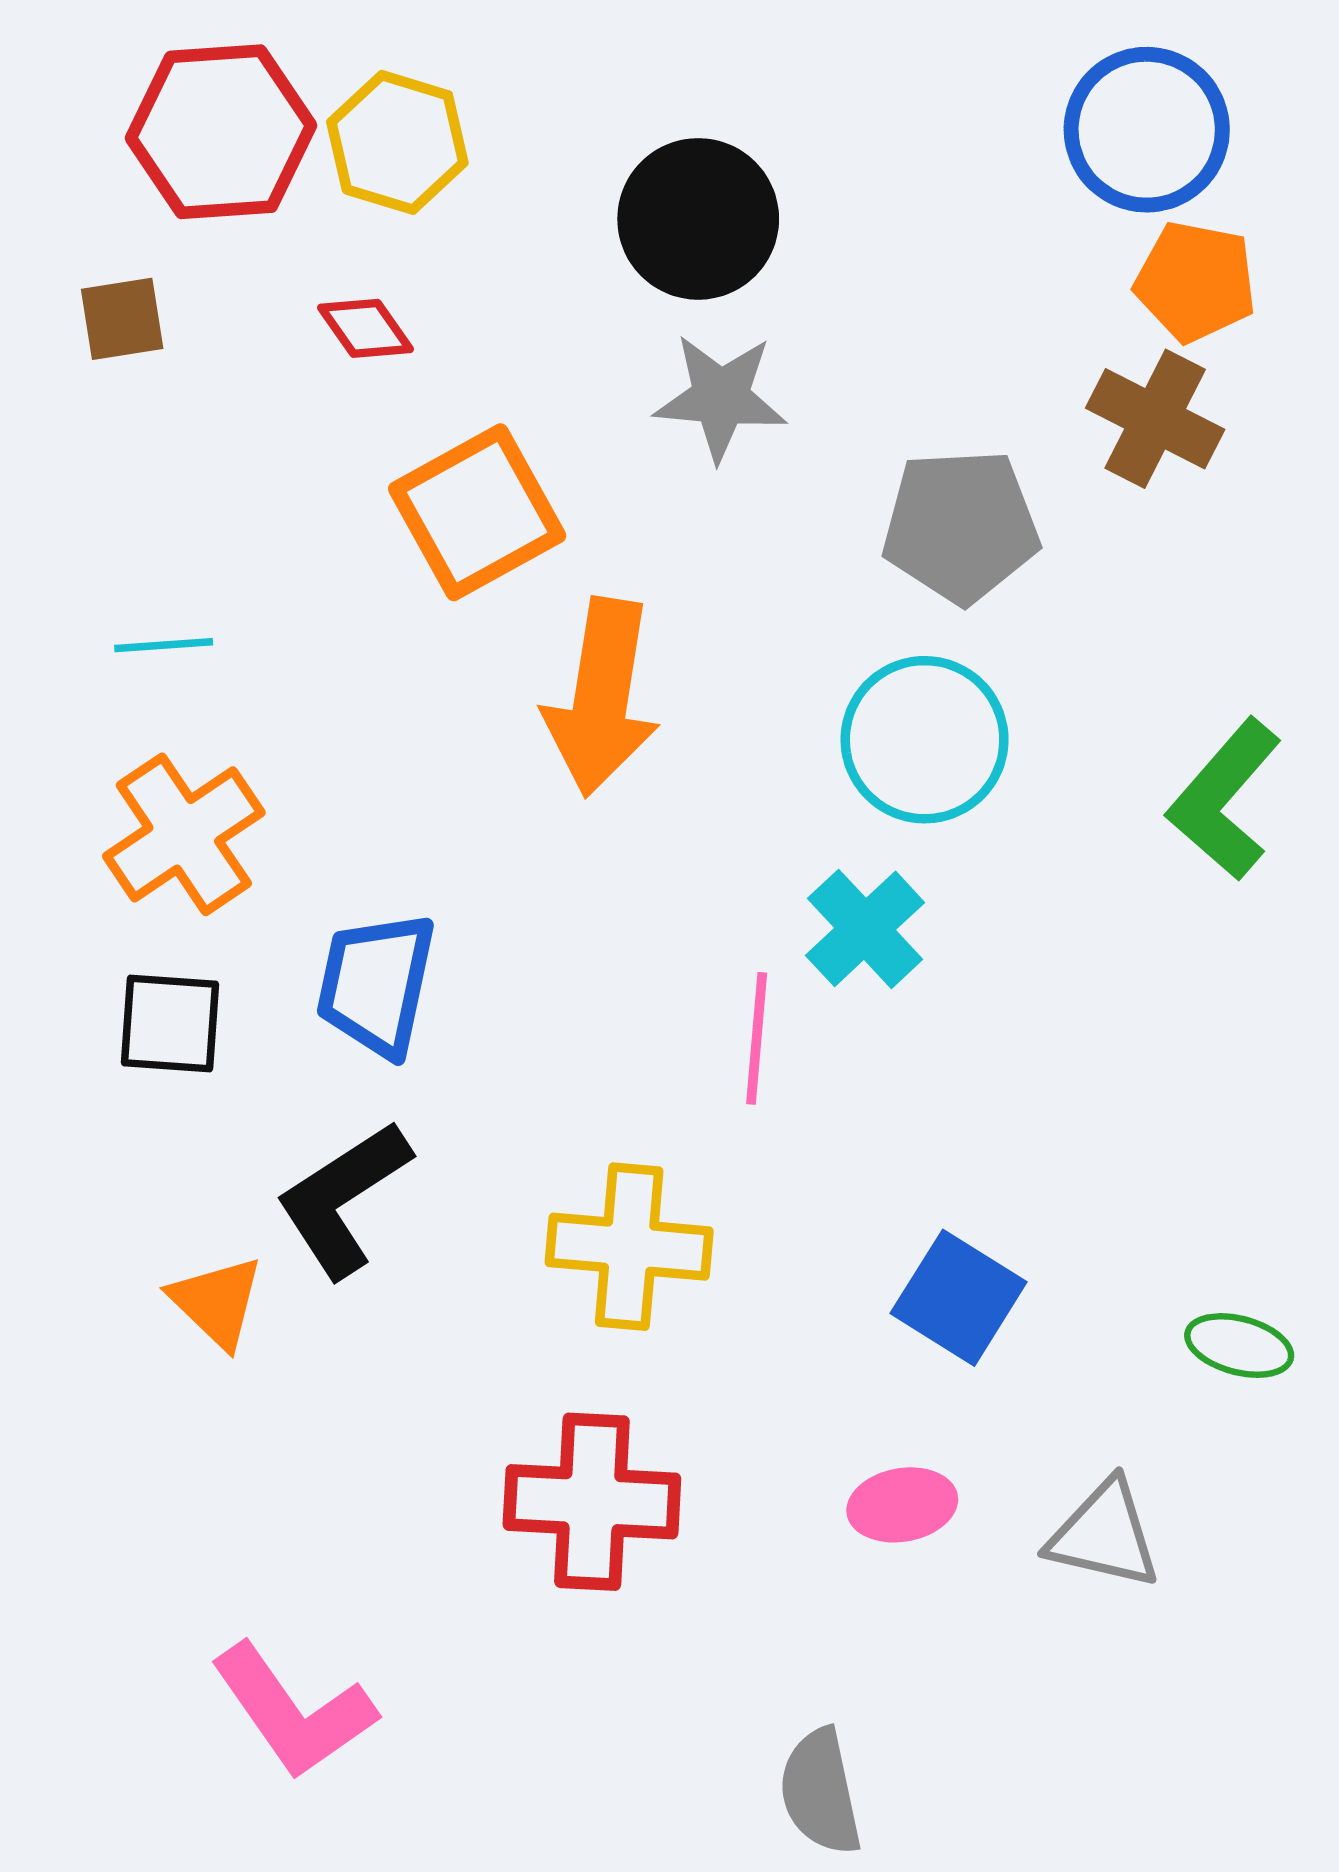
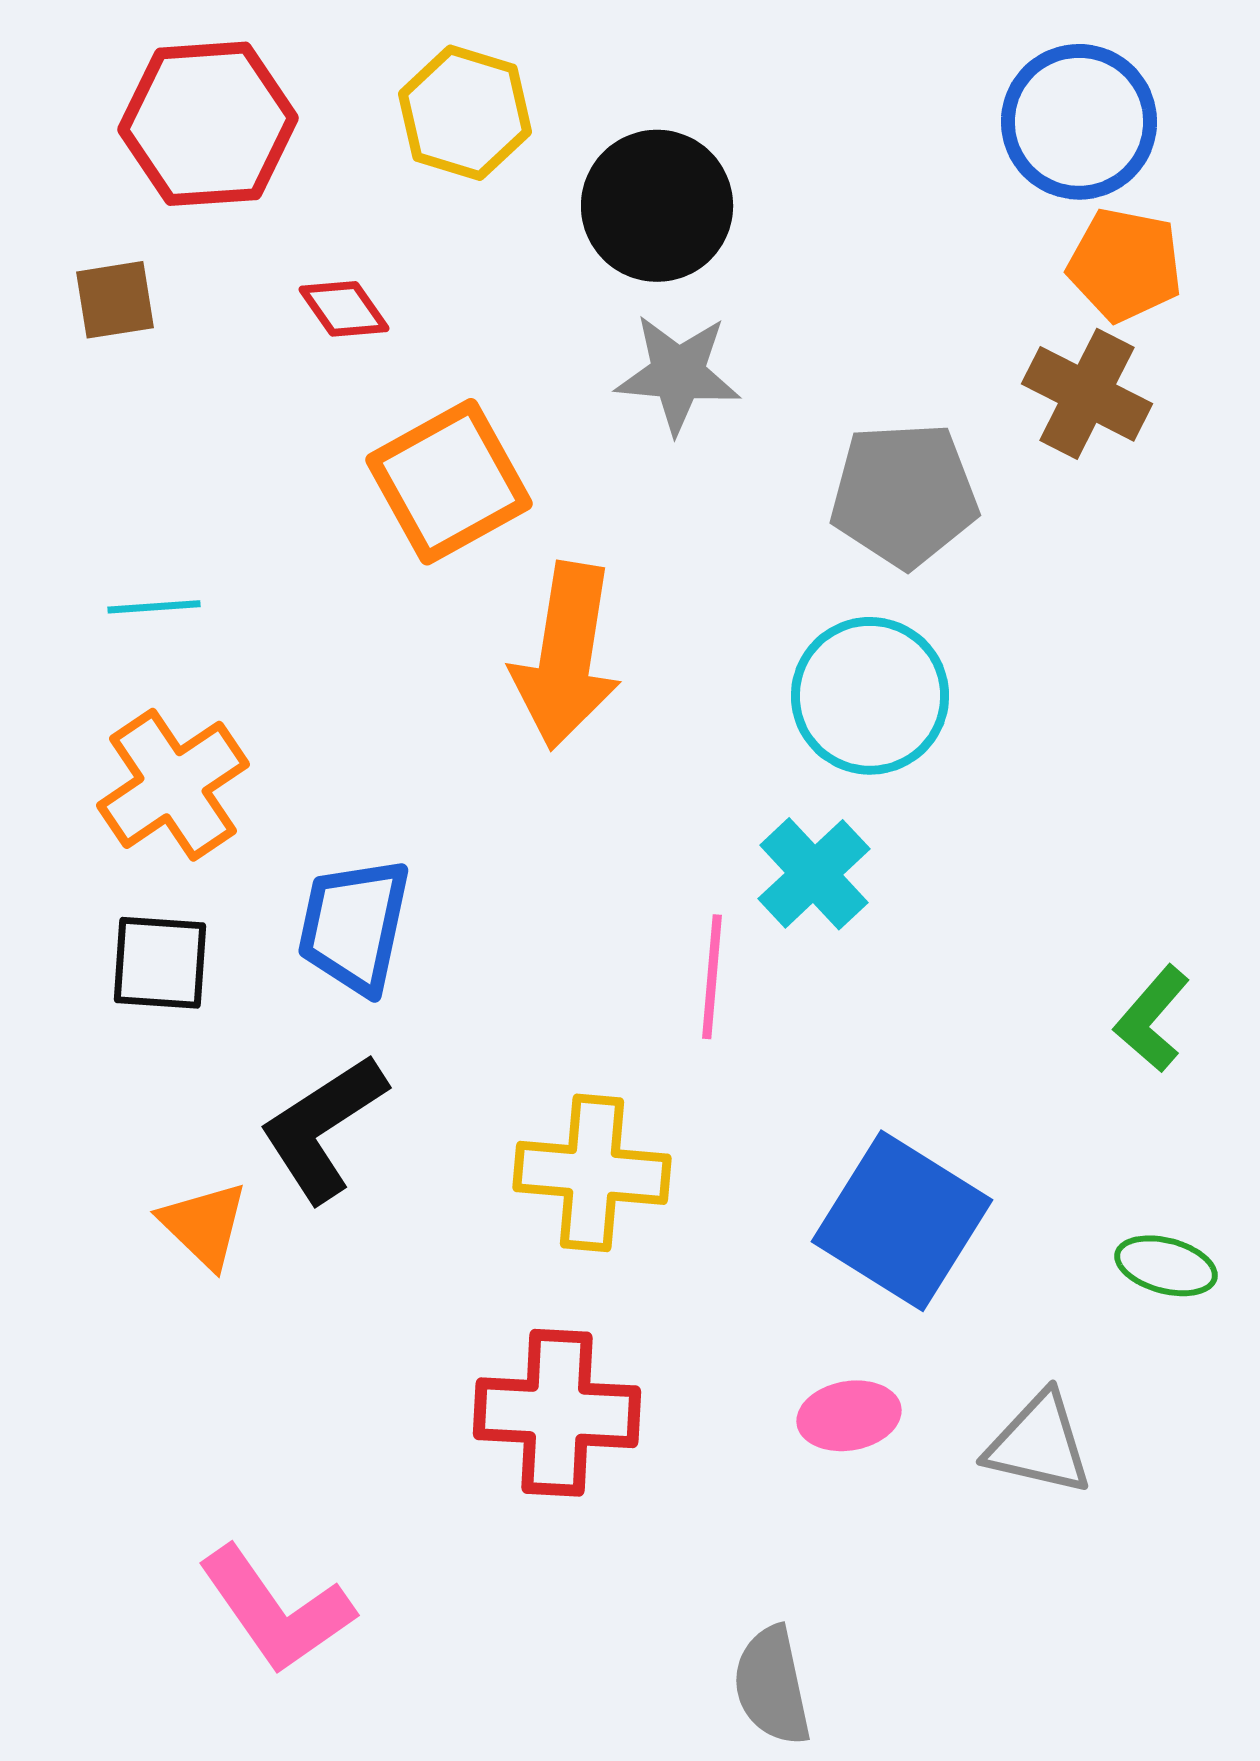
yellow hexagon: (397, 142) -> (465, 113), moved
green L-shape: (1224, 799) -> (1152, 1019), moved, size x0.7
blue square: (959, 1298) -> (902, 1221), size x1.4

